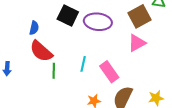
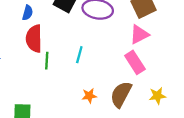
red semicircle: (41, 51) -> (34, 39), turned 45
pink rectangle: (109, 72) -> (135, 62), moved

